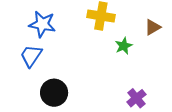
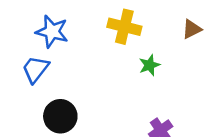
brown triangle: (153, 27) -> (192, 29), moved

